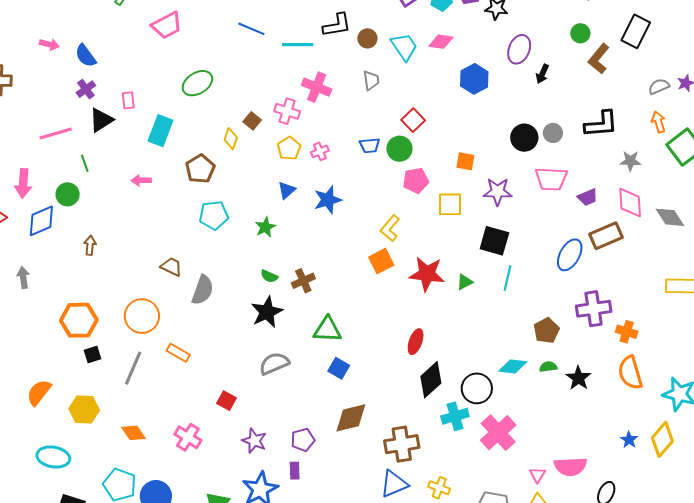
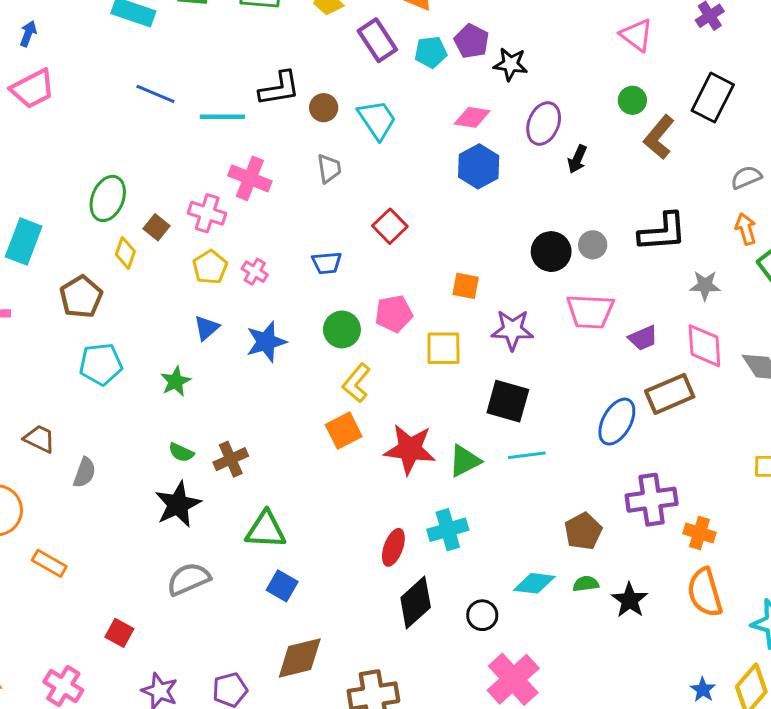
pink diamond: (441, 42) -> (472, 117), moved
green ellipse: (197, 83) -> (108, 198), moved, turned -36
green circle: (399, 149) -> (342, 329), moved
pink cross: (320, 151) -> (255, 272), turned -36
cyan line: (508, 278) -> (527, 455), turned 70
green triangle: (465, 282) -> (465, 461), size x1.4
gray semicircle: (203, 290) -> (85, 473), size x0.7
black circle: (477, 388) -> (482, 615), size x0.7
cyan cross: (455, 416) -> (448, 530), moved

